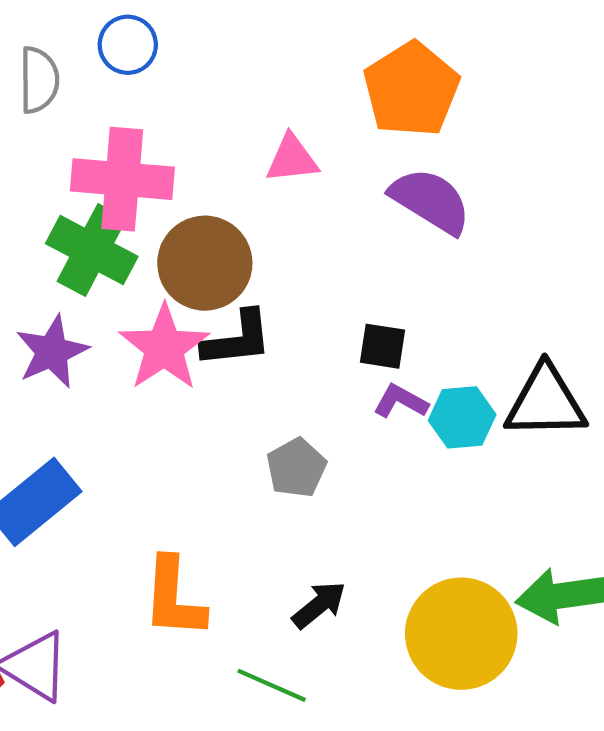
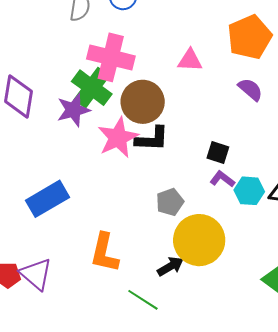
purple semicircle: (431, 201) -> (250, 89), size x0.7
purple star: (52, 352) -> (73, 110), moved
yellow circle: (461, 634) -> (199, 240), moved

